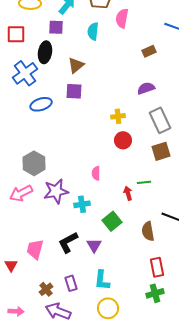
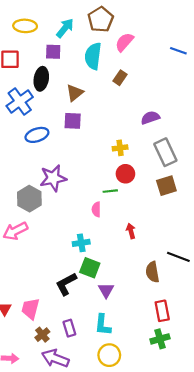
pink semicircle: (122, 18) -> (124, 42), turned 30
cyan semicircle: (93, 31) -> (93, 56), size x1.4
brown rectangle: (149, 51) -> (120, 78), moved, turned -32
green line: (144, 182) -> (110, 191), moved
purple star: (56, 191) -> (53, 178), moved
green square: (112, 221) -> (90, 268), moved, turned -30
purple triangle: (94, 245) -> (106, 290), moved
pink trapezoid: (35, 249) -> (30, 309), moved

